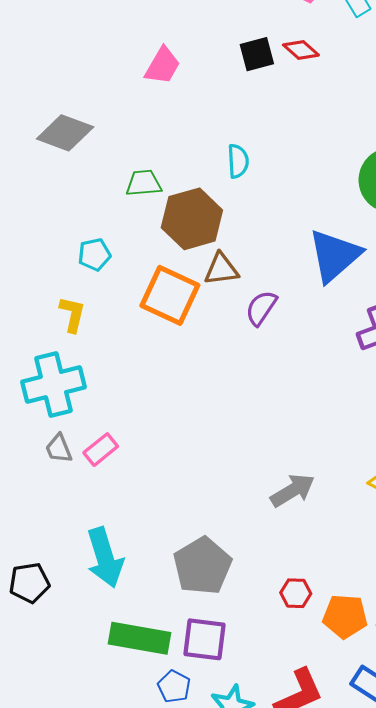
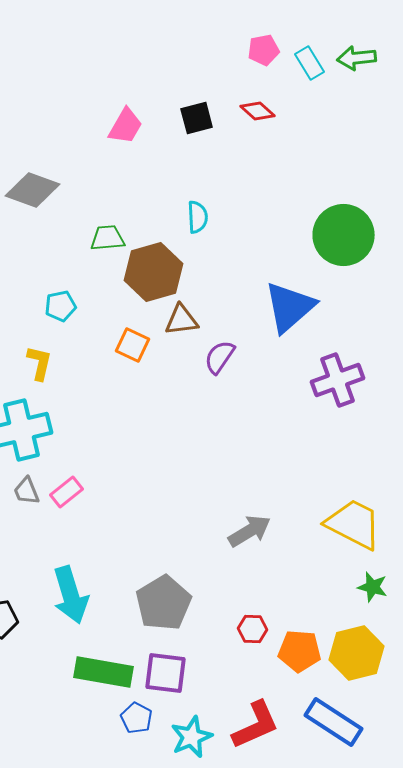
black square: (257, 54) -> (196, 118), moved
orange square: (170, 295) -> (132, 345), size x0.6

